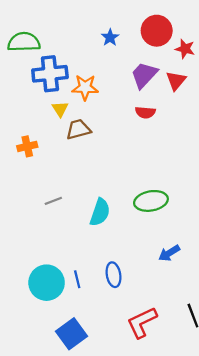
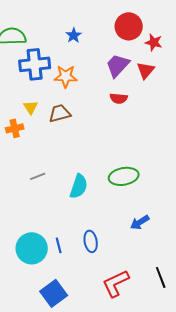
blue star: (110, 37) -> (74, 35), moved
yellow triangle: (60, 109) -> (31, 107), moved

